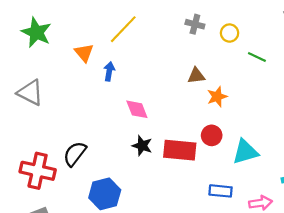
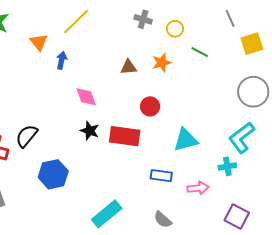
brown triangle: (196, 76) -> (129, 67), moved
orange star: (217, 97) -> (162, 63), moved
red circle: (212, 135) -> (150, 106), moved

